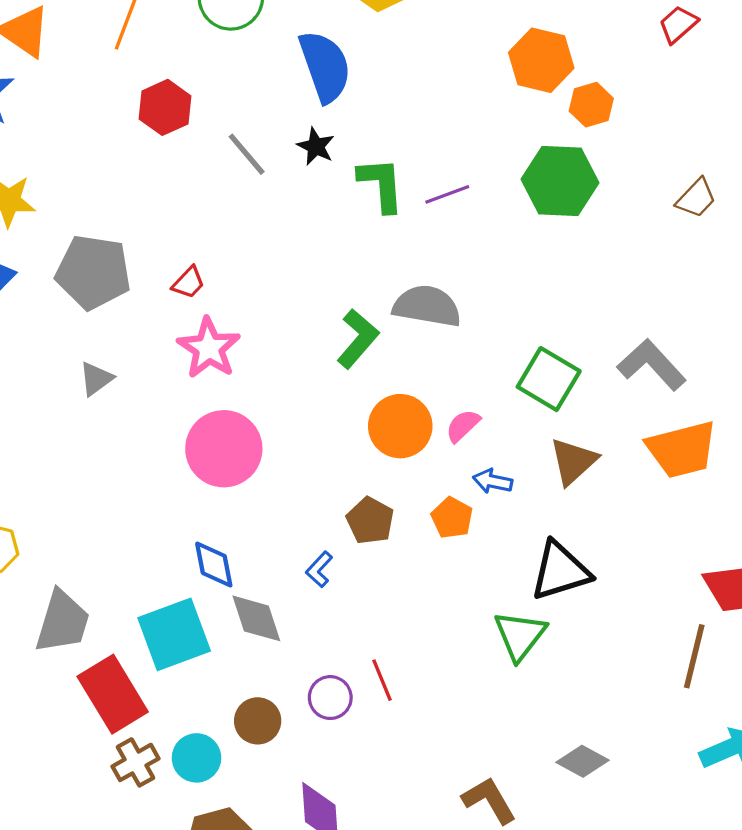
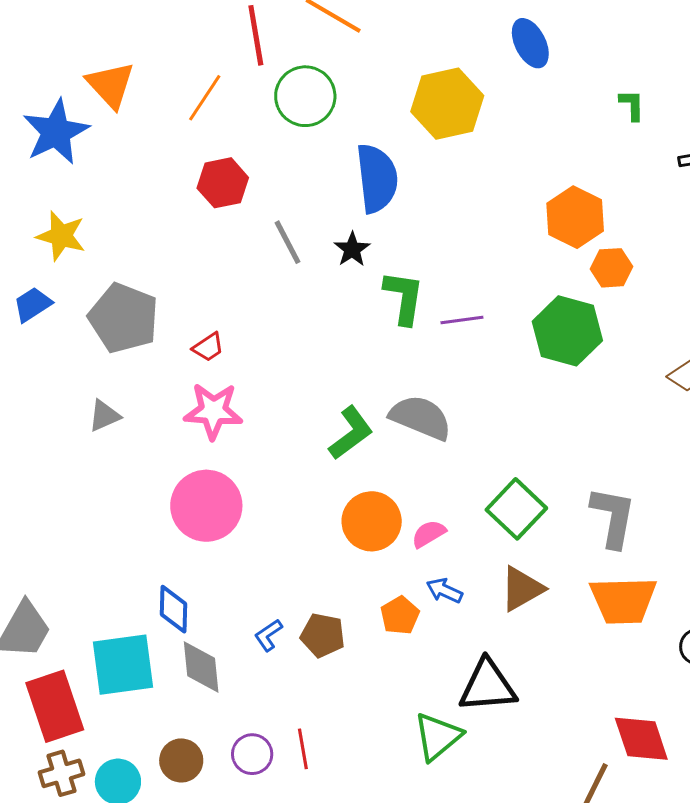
pink star: (209, 348) -> (213, 411), turned 30
gray L-shape: (652, 365) -> (613, 517), turned 40
brown pentagon: (370, 521) -> (323, 635), moved, turned -30

